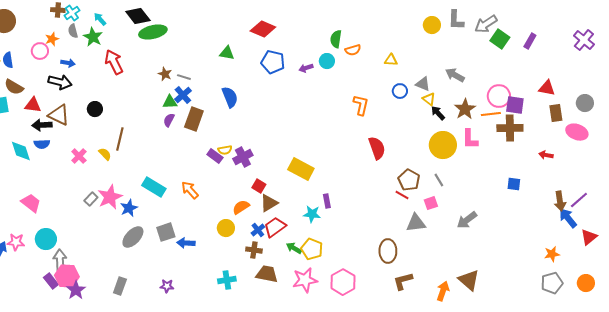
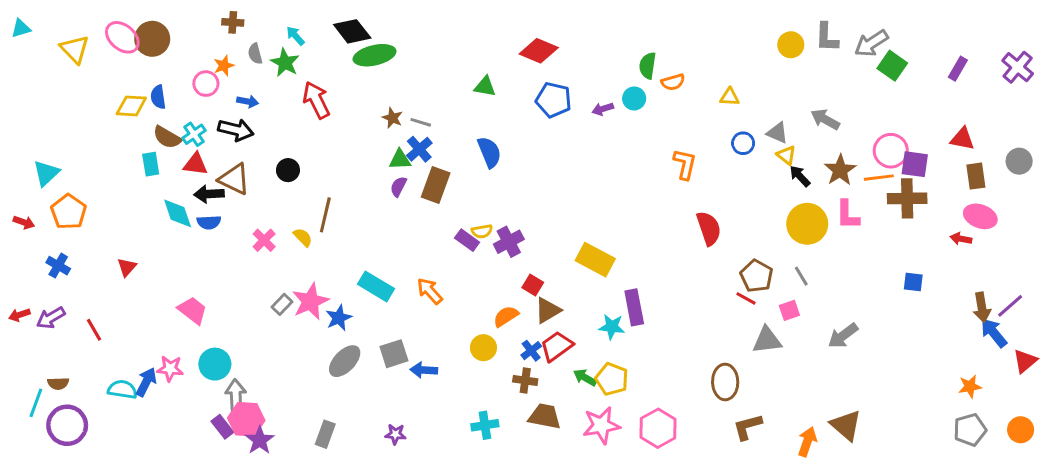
cyan cross: (72, 13) -> (194, 134), moved
purple rectangle: (530, 41) -> (958, 69), moved
pink ellipse: (577, 132) -> (980, 216), moved
cyan diamond: (21, 151) -> (178, 213), moved
purple rectangle: (327, 201) -> (634, 307), size x1.6

